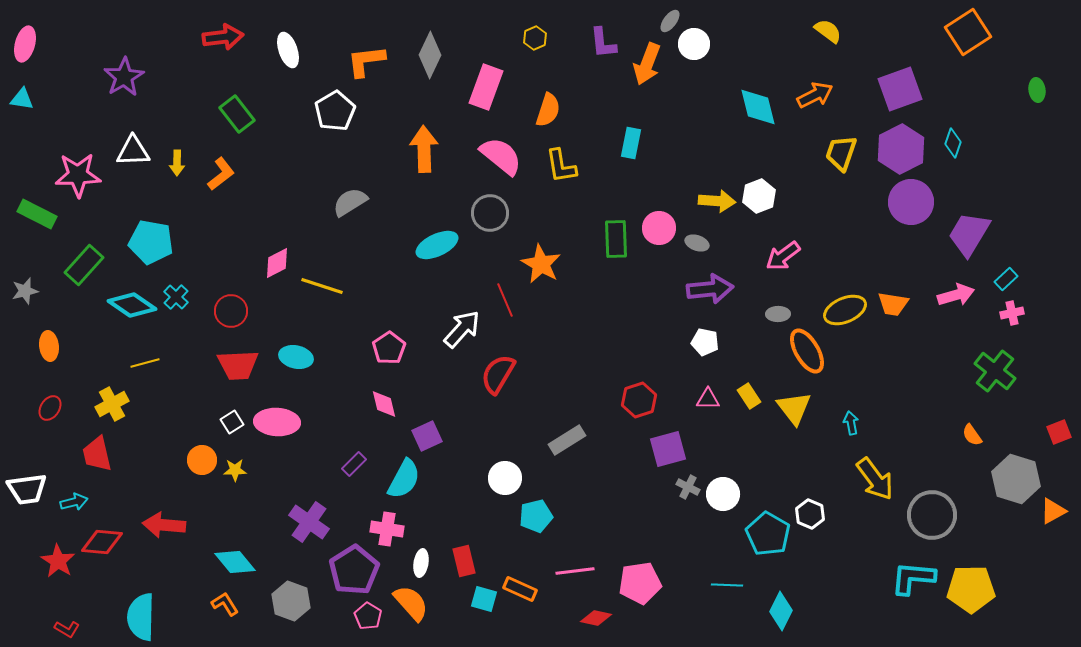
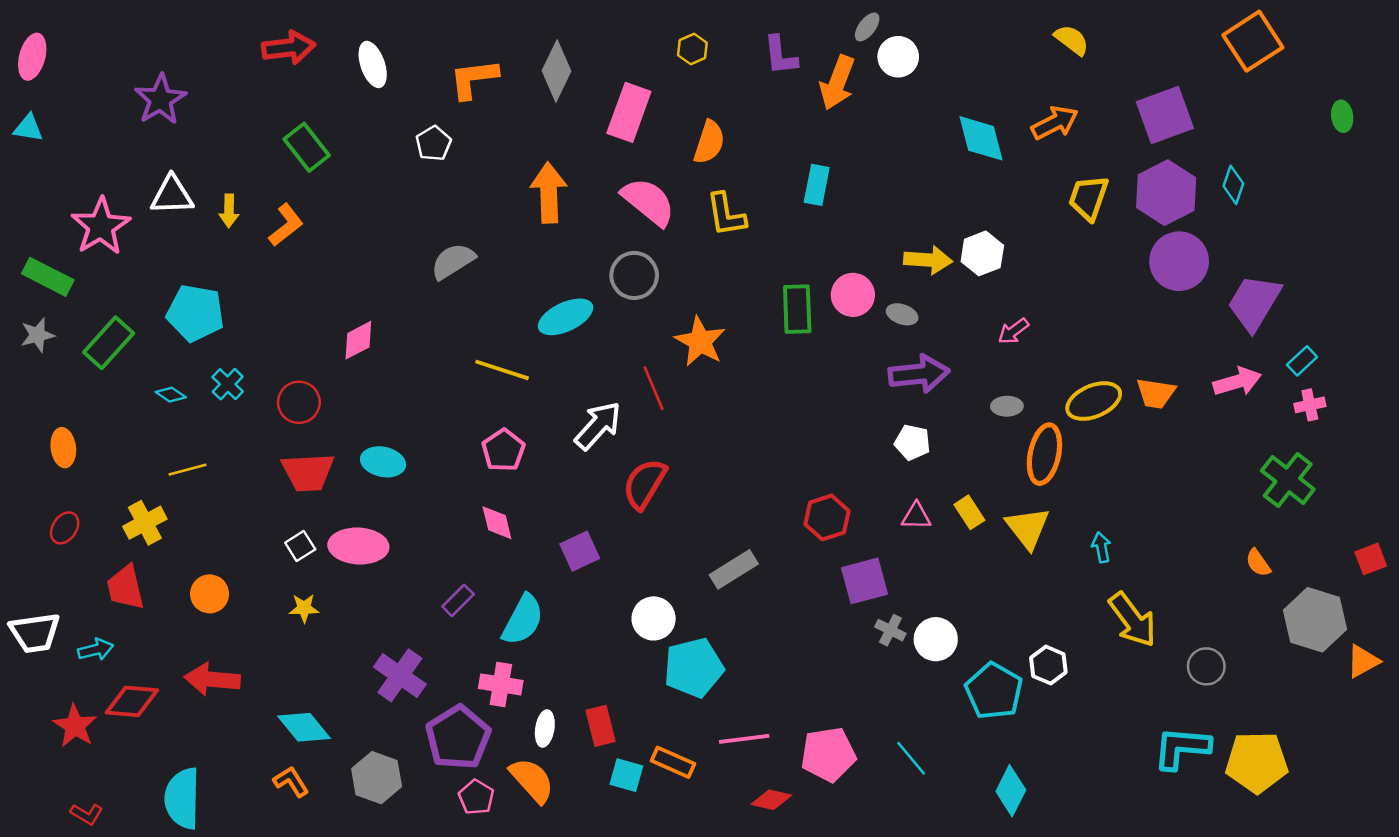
white pentagon: (335, 111) -> (434, 143), size x0.7
pink star: (78, 175) -> (101, 226), turned -30
pink arrow: (783, 256) -> (1013, 331), size x0.7
yellow line: (322, 286) -> (502, 370), moved
gray star: (25, 291) -> (37, 335), moved
cyan diamond: (132, 305) -> (171, 395), size x0.5
orange ellipse: (807, 351) -> (1044, 454), turned 42
purple square: (427, 436) -> (580, 551), moved
orange circle: (202, 460) -> (210, 594), moved
gray circle: (932, 515) -> (1206, 666), size x0.6
cyan pentagon: (536, 516) -> (694, 668), size x1.4
cyan line: (727, 585) -> (911, 758), moved, turned 48

